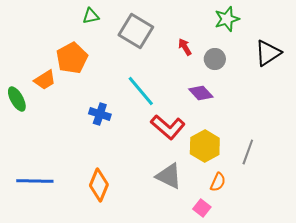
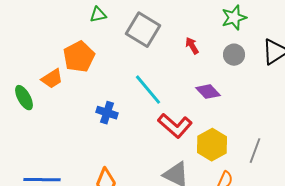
gray circle: (215, 59) -> (234, 55), moved

